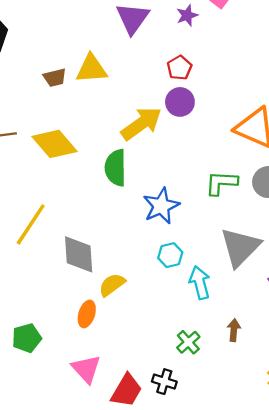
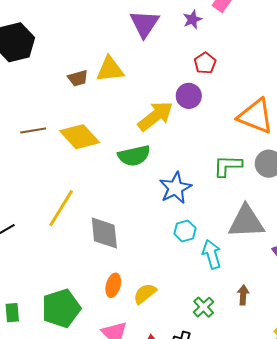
red pentagon: (179, 68) -> (205, 63), moved
green semicircle: (116, 168) -> (134, 156), turned -100
gray triangle: (240, 247) -> (246, 222), turned 45
yellow semicircle: (112, 285) -> (145, 294), moved
green pentagon: (27, 338) -> (61, 308), size x1.5

